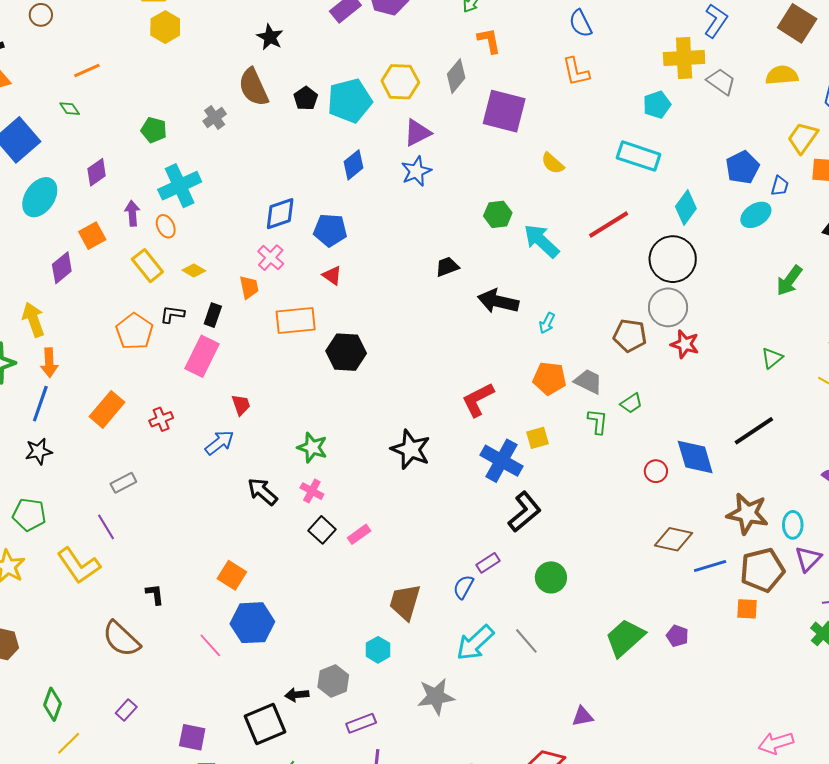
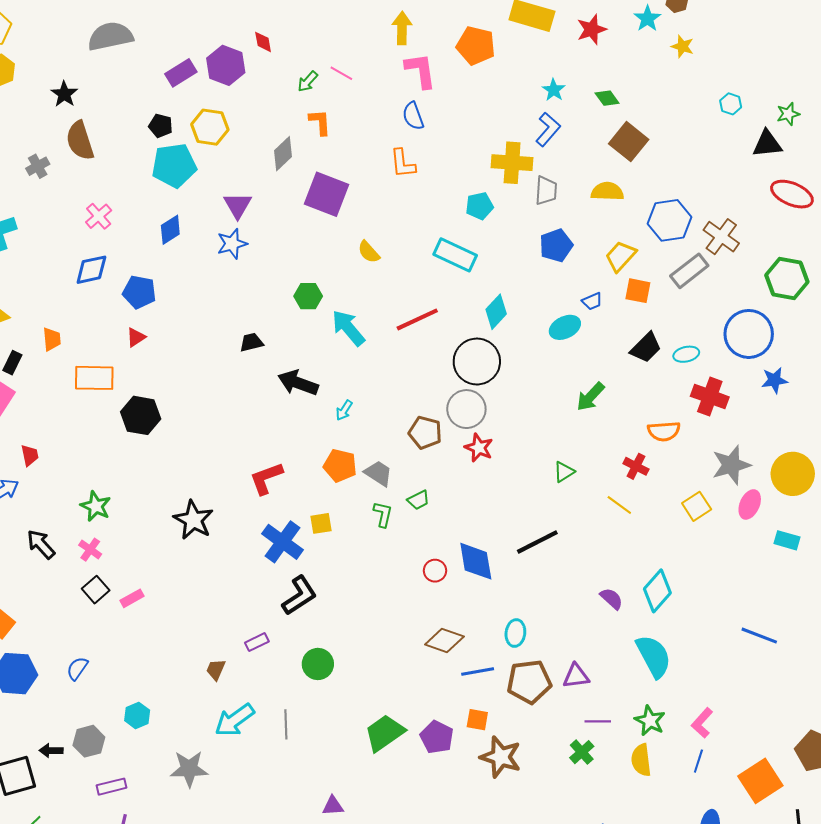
black star: (270, 37) -> (64, 94), moved
yellow hexagon: (400, 82) -> (210, 127), moved
gray trapezoid: (721, 82) -> (546, 191), turned 52
black pentagon: (306, 98) -> (161, 126), moved, turned -30
purple triangle: (417, 133) -> (238, 205), turned -40
blue pentagon: (742, 167) -> (556, 245), moved
blue trapezoid: (780, 186) -> (592, 301), turned 45
pink cross: (271, 258) -> (99, 216), moved
red triangle: (332, 275) -> (136, 337), turned 45
brown star: (748, 514) -> (501, 757), moved
cyan ellipse: (793, 525) -> (515, 633), moved
purple triangle: (808, 559) -> (576, 676), turned 32
blue semicircle: (463, 587) -> (77, 668), moved
brown trapezoid: (405, 602) -> (216, 670), moved, size x0.6
orange square: (747, 609) -> (477, 720), moved
purple pentagon: (677, 636) -> (437, 737), size x1.5
gray line: (526, 641) -> (286, 724), turned 32

